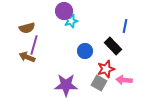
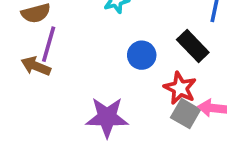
red star: (106, 69) -> (180, 88), turned -30
gray square: (99, 83) -> (186, 114), moved

